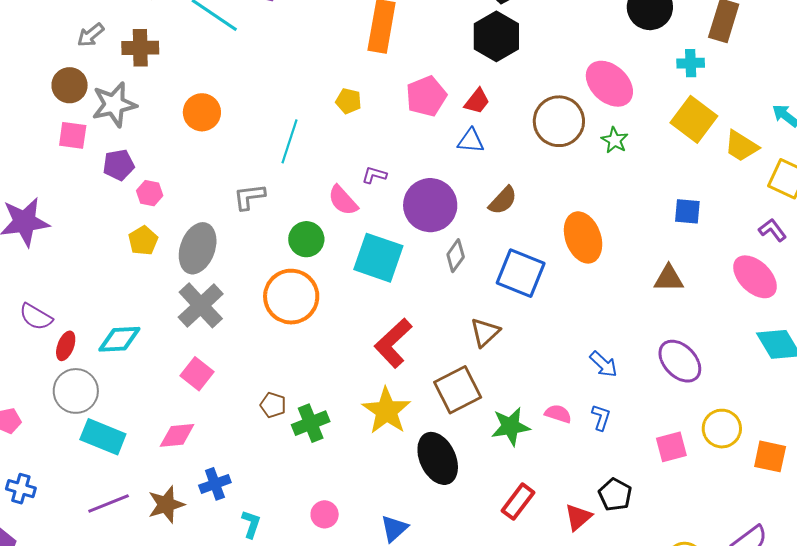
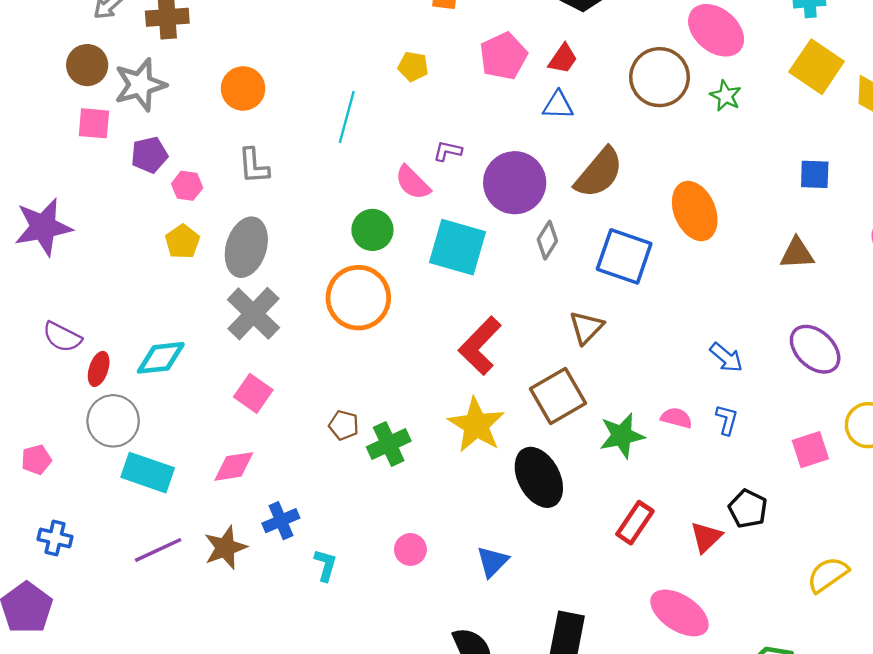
gray L-shape: (249, 197) -> (254, 166), moved, turned -84
brown semicircle: (503, 200) -> (599, 173), size x1.5

